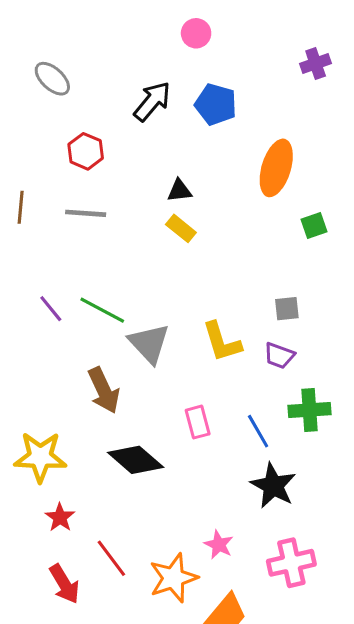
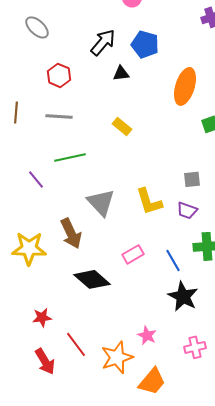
black triangle: (179, 191) -> (121, 73), moved
green line: (102, 310) -> (70, 157), moved, turned -40
pink rectangle: (198, 422) -> (133, 254), turned 75
yellow star: (40, 457) -> (29, 248), moved
red star: (60, 517) -> (42, 317), turned 30
pink cross: (291, 563) -> (195, 347), size x0.7

